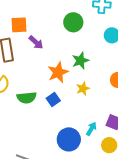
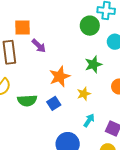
green circle: (73, 22) -> (90, 26), moved
green star: (80, 61) -> (93, 64), moved
cyan arrow: (91, 129) -> (89, 120), moved

